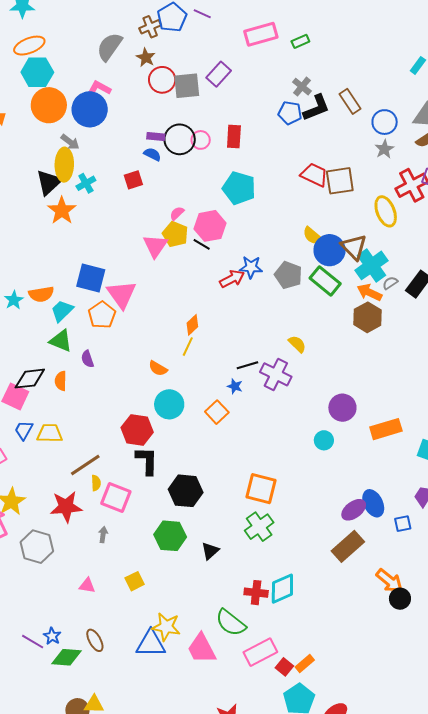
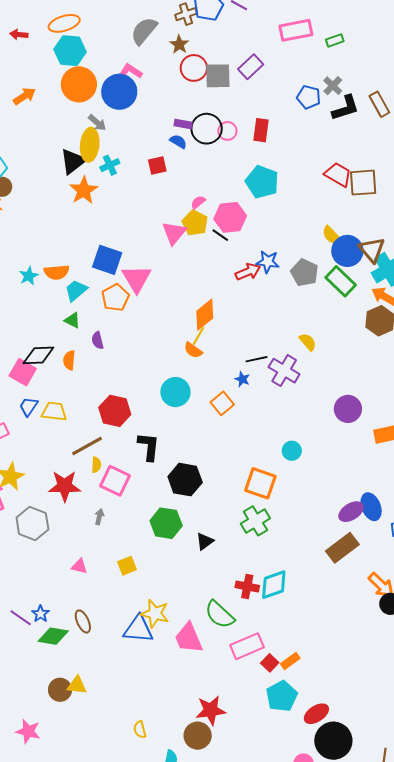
blue pentagon: (290, 113) -> (309, 97), moved
orange diamond: (192, 325) -> (205, 315), size x1.5
green triangle: (61, 341) -> (72, 320), size x0.7
orange semicircle: (158, 368) -> (193, 350), moved
red hexagon: (137, 430) -> (115, 411), moved
cyan circle: (324, 440) -> (292, 451), moved

